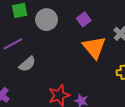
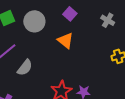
orange triangle: (94, 47) -> (65, 40), moved, size x0.7

